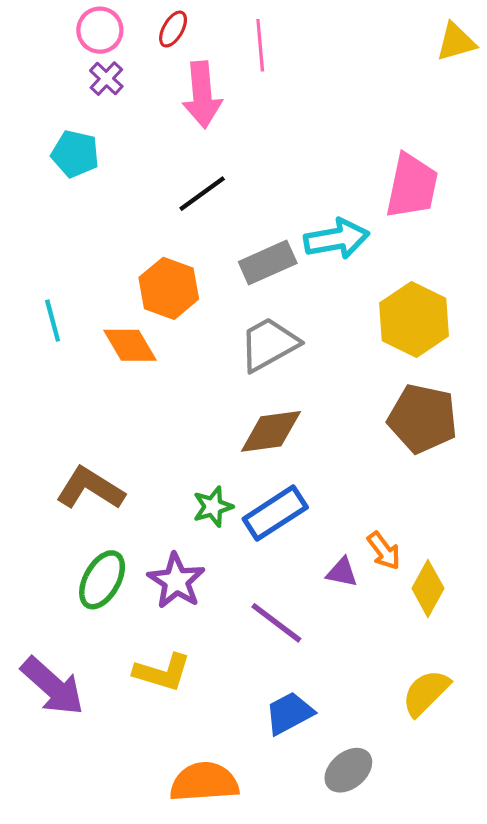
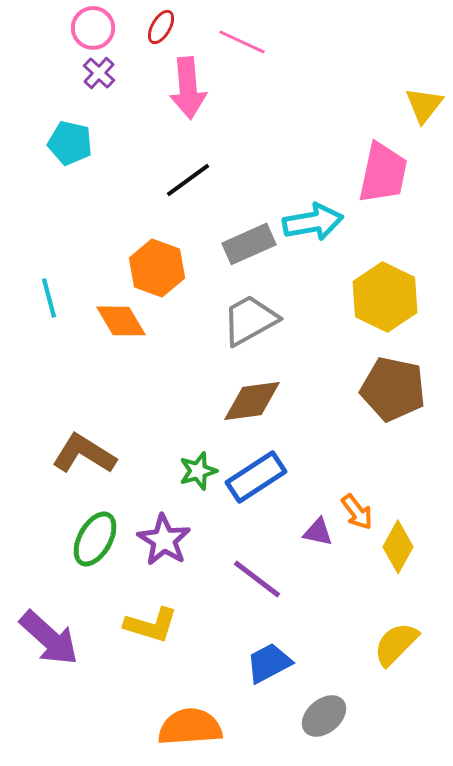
yellow triangle: (456, 42) -> (424, 105), moved, turned -36
pink line: (260, 45) -> (242, 42), turned -60

